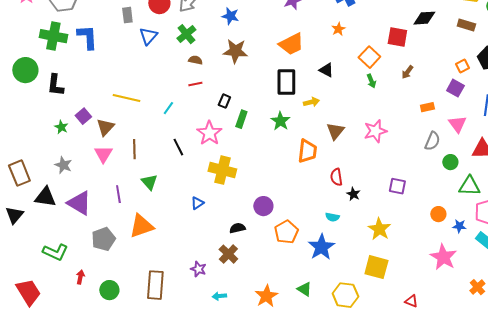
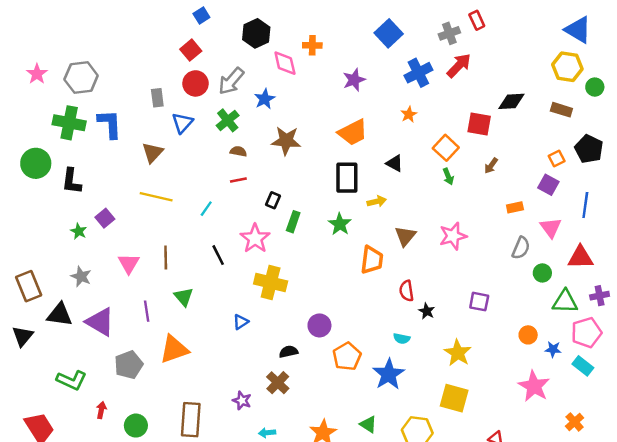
blue star: (230, 16) -> (265, 99), moved, turned 30
brown triangle: (105, 127) -> (153, 153), moved

